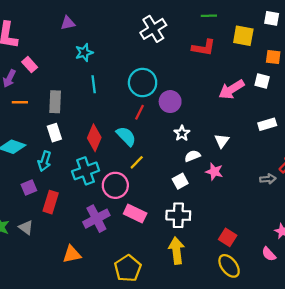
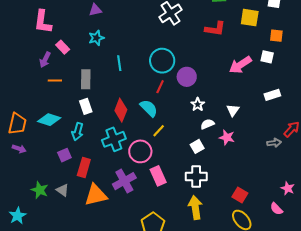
cyan star: (84, 52) -> (96, 38), moved
pink rectangle: (135, 214) -> (158, 176), turned 42
orange triangle: (72, 254) -> (96, 195), moved, size x1.4

